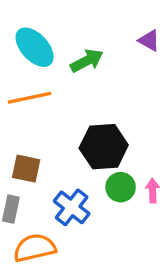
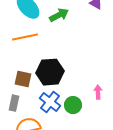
black hexagon: (104, 147) -> (50, 72), moved
green circle: (121, 187) -> (73, 105), moved

